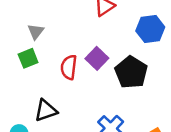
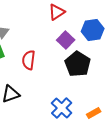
purple square: (97, 58) -> (66, 40), moved

